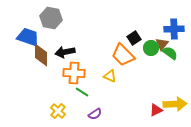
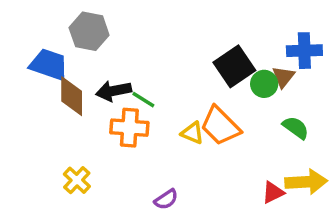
black square: (134, 38) -> (234, 66), size x1.6
green semicircle: (170, 53) -> (296, 128), moved
orange trapezoid: (123, 55) -> (220, 126), moved
green line: (82, 92) -> (143, 100), moved
yellow cross: (58, 111) -> (77, 180), moved

